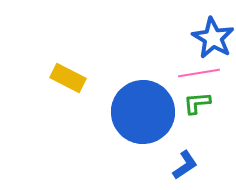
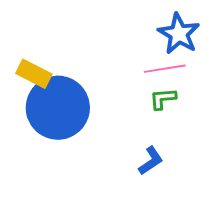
blue circle: (143, 112) -> (58, 108), moved

